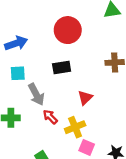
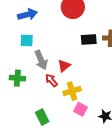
black rectangle: (62, 68) -> (89, 40), moved
red triangle: (85, 98) -> (64, 66), moved

